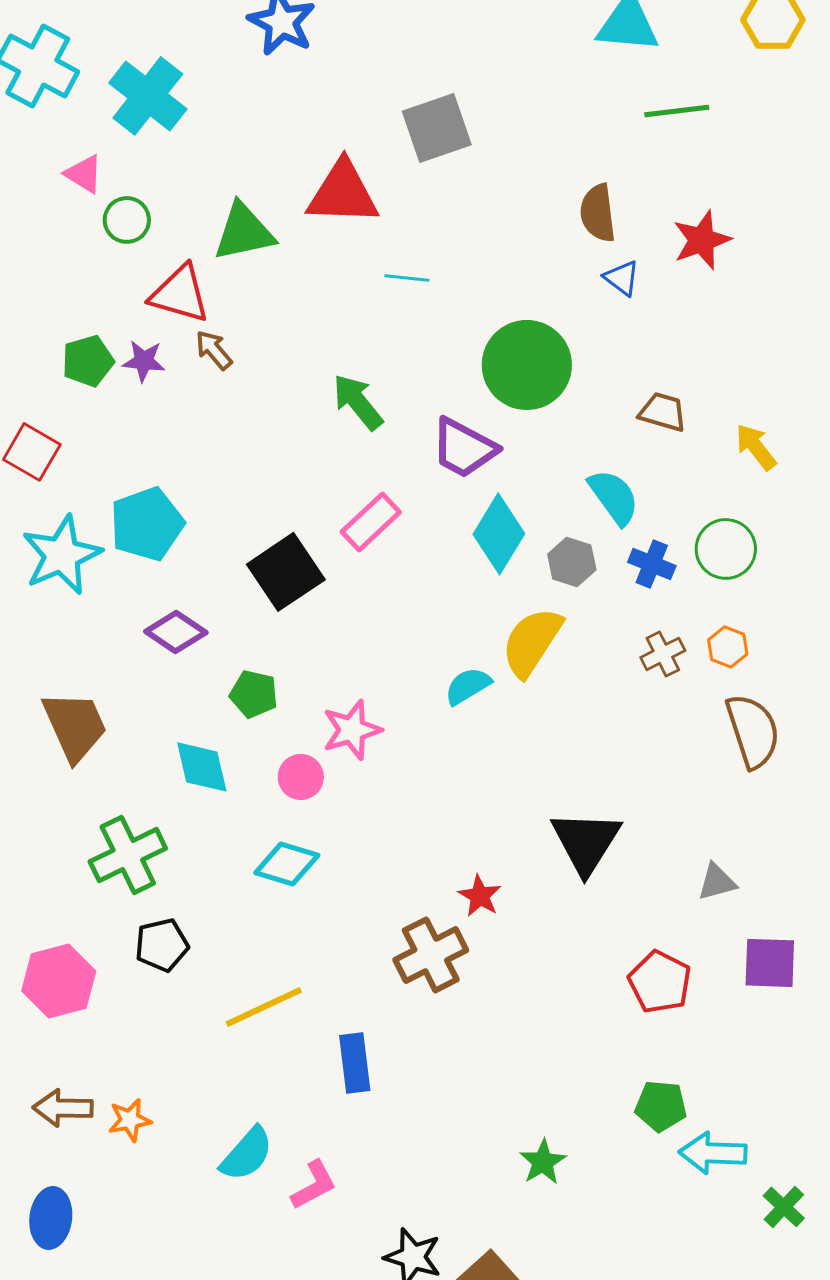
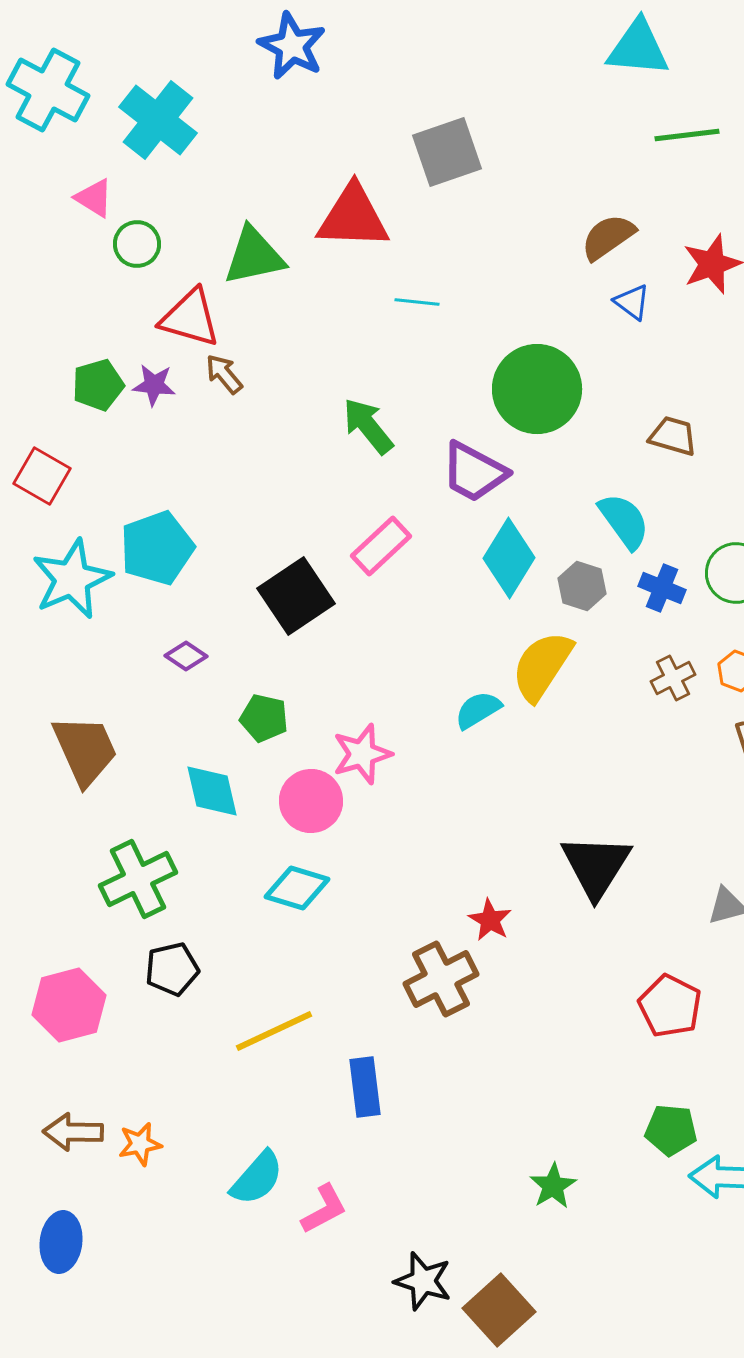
brown semicircle: (598, 213) -> (608, 237), turned 62
purple diamond: (176, 632) -> (186, 656), size x0.7
pink circle: (301, 777) -> (311, 801), size x1.4

